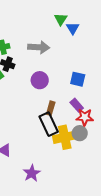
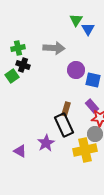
purple circle: (40, 80) -> (76, 70), moved
yellow cross: (65, 137) -> (85, 150), moved
purple star: (32, 173) -> (46, 143), moved

